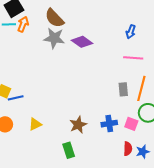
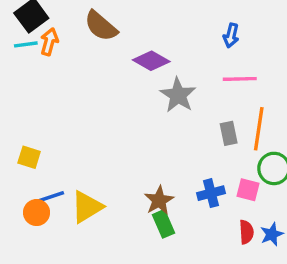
gray star: (54, 38) -> (178, 95), moved, turned 30
blue line: (16, 98) -> (51, 197), moved
yellow triangle: (35, 124) -> (87, 207), size x1.5
green rectangle: (69, 150) -> (163, 224), moved

